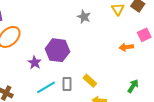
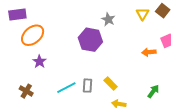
purple hexagon: (57, 50) -> (90, 40), moved
purple star: (35, 63) -> (39, 62), moved

